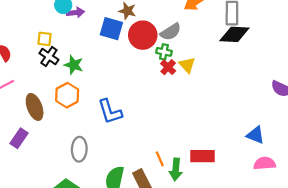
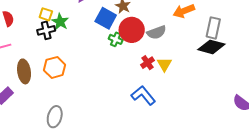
green cross: (164, 52) -> (116, 39), moved
black cross: (49, 56) -> (46, 30), turned 30
green star: (74, 65) -> (60, 22), moved
blue L-shape: (110, 112) -> (143, 95), moved, turned 145

